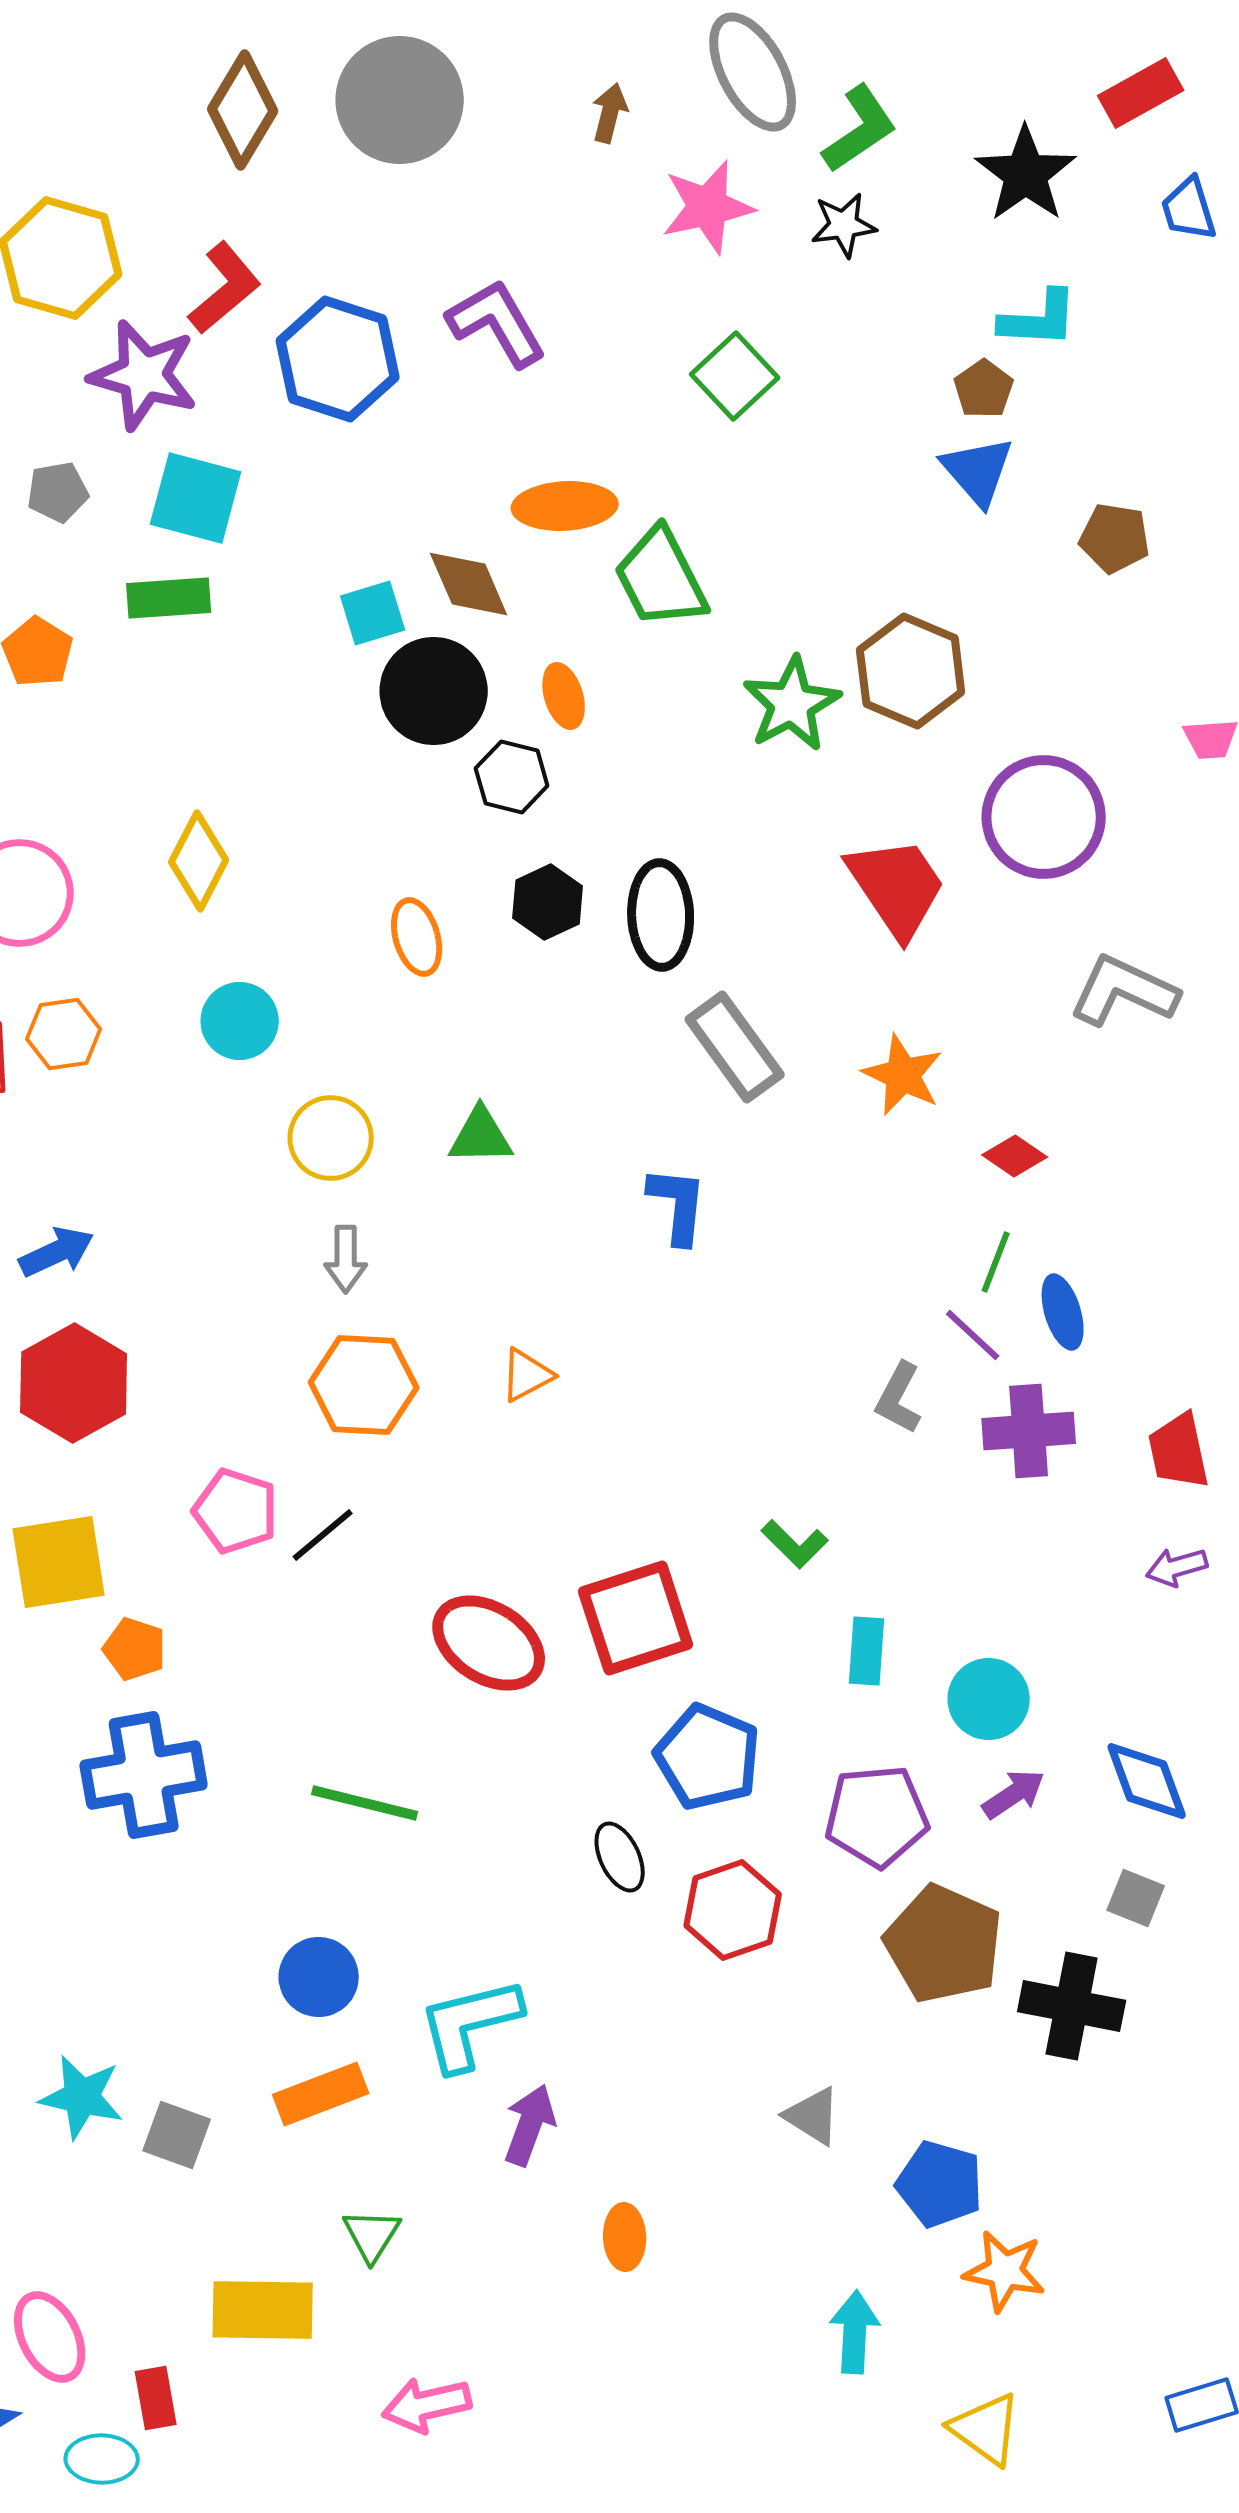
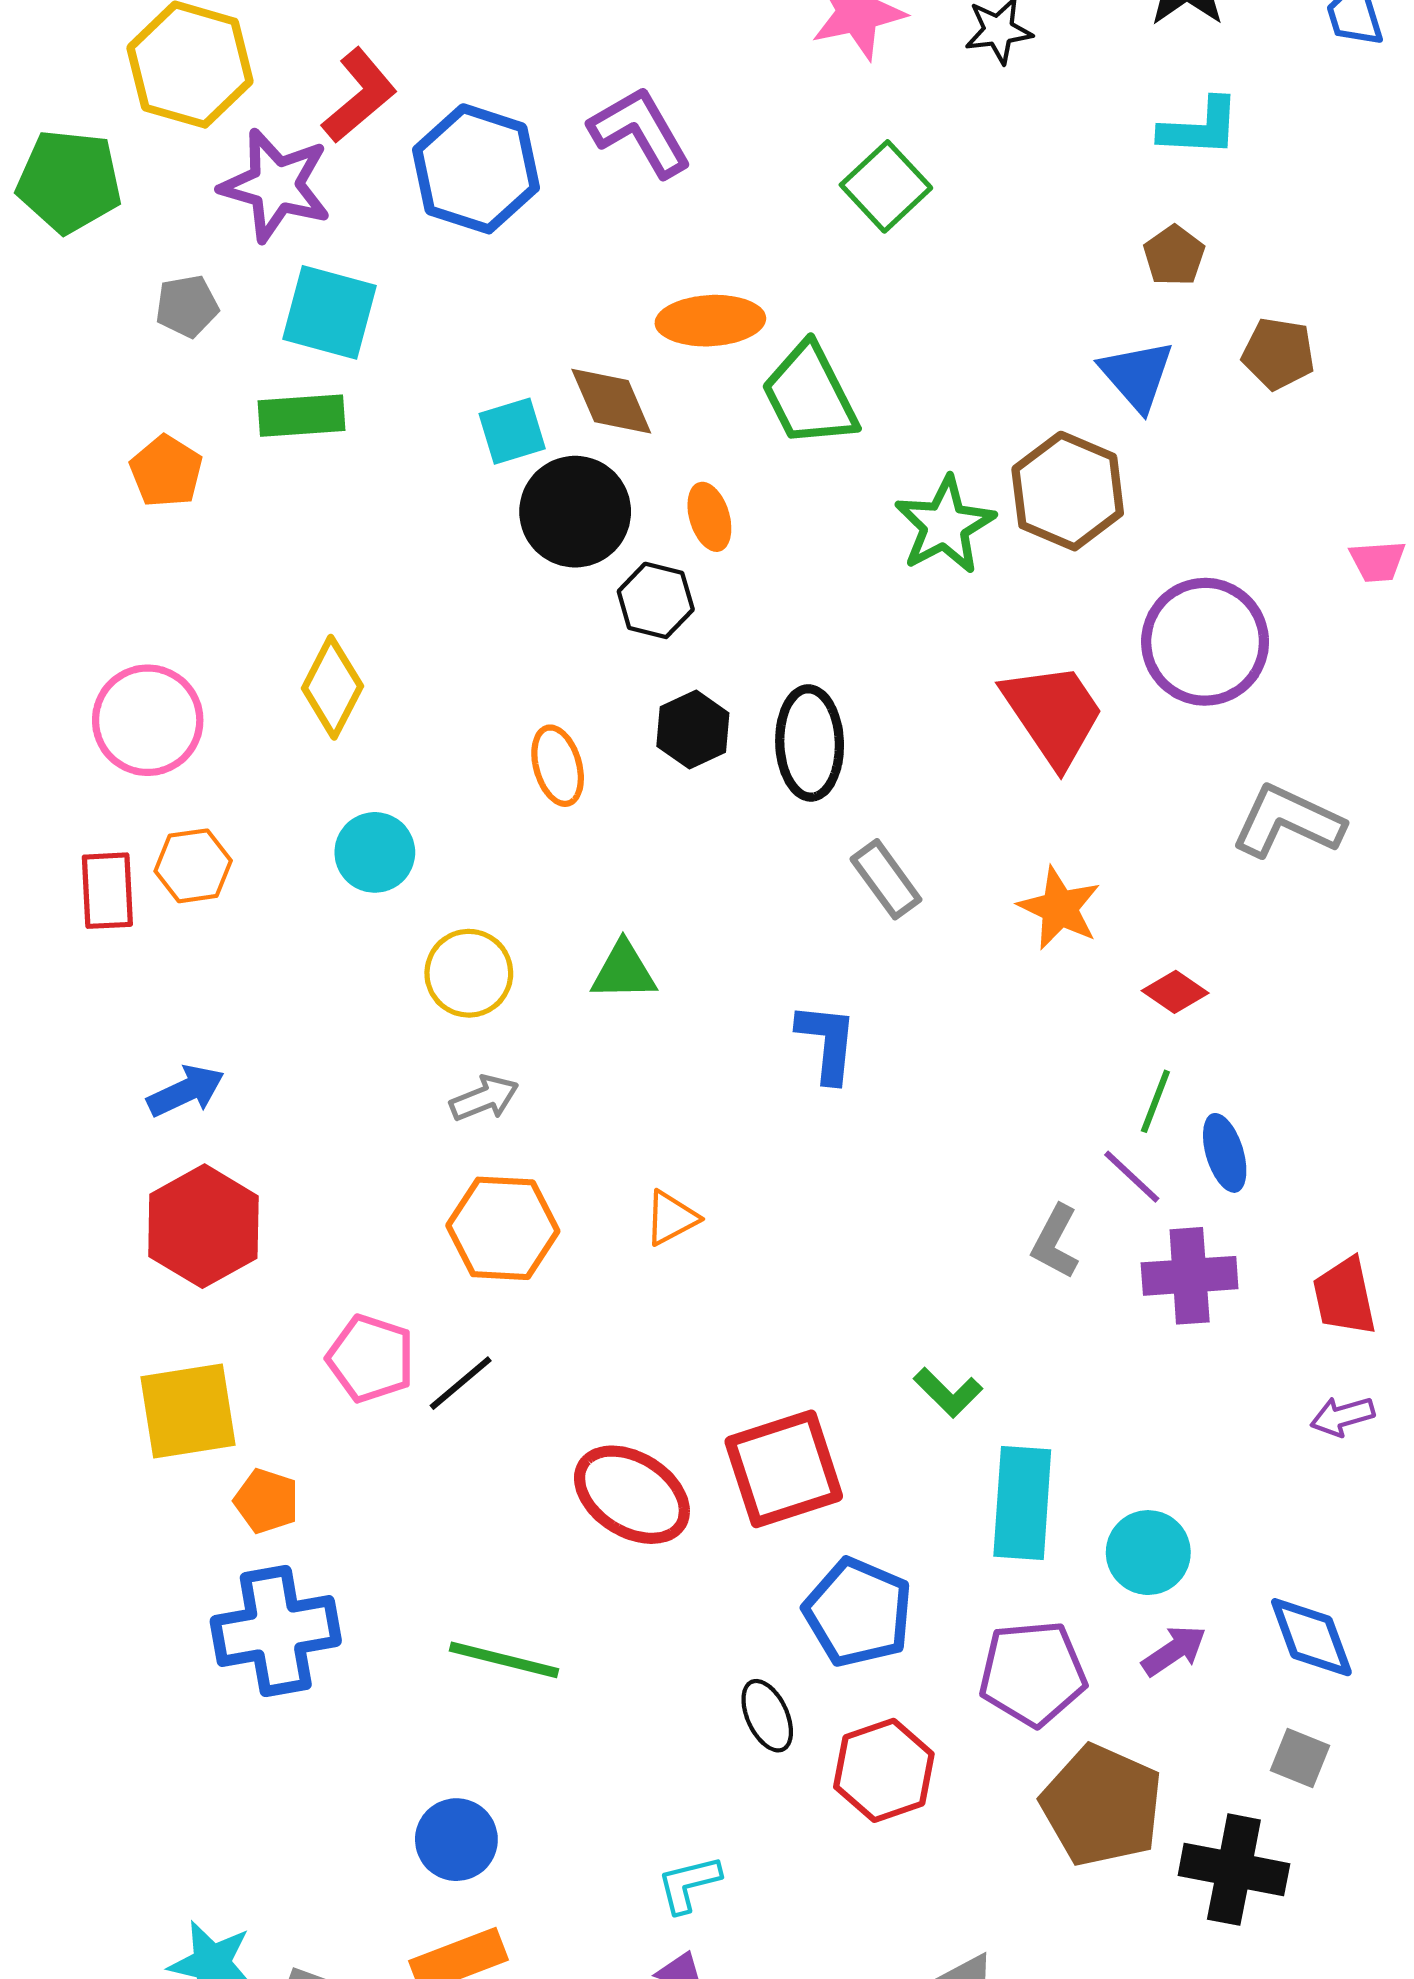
brown pentagon: (984, 389) -> (1174, 256), moved
blue triangle: (978, 471) -> (1137, 375), moved
gray rectangle: (735, 1047) -> (886, 879), size x0.7
gray arrow: (346, 1259) -> (484, 1098), turned -112
cyan rectangle: (867, 1651) -> (1022, 1503), size x1.6
cyan L-shape: (470, 2024) -> (689, 1884), moved, size x0.6

